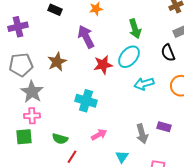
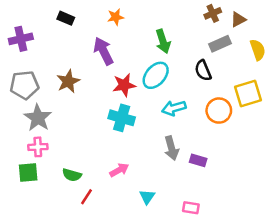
cyan cross: (86, 101) -> (122, 118), moved
gray arrow: (142, 134) -> (171, 148), moved

